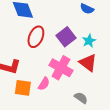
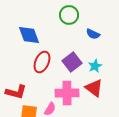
pink cross: (61, 68) -> (67, 93), turned -30

